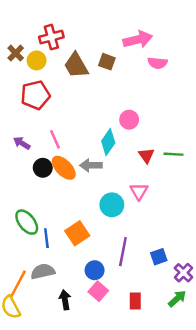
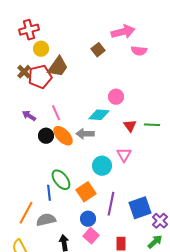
red cross: (51, 37) -> (29, 30), moved
brown cross: (16, 53) -> (24, 72), moved
brown square: (107, 62) -> (98, 50), turned 32
brown trapezoid: (76, 65) -> (58, 67), moved, turned -115
cyan diamond: (108, 142) -> (99, 115), turned 60
green ellipse: (27, 222) -> (61, 180), moved
orange square: (77, 233) -> (86, 192), moved
blue square: (159, 257) -> (140, 208), size x1.6
orange line: (18, 284) -> (26, 213), moved

